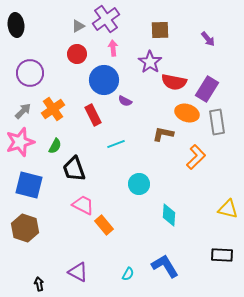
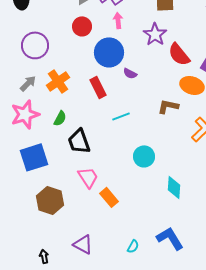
red semicircle: (174, 82) -> (179, 54), turned 40
blue square: (29, 185) -> (34, 157), turned -32
pink trapezoid: (83, 205) -> (88, 177), turned 30
brown hexagon: (25, 228) -> (50, 200), moved

